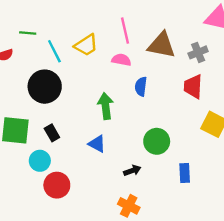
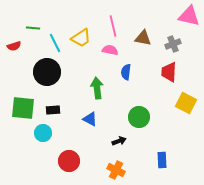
brown triangle: (162, 45) -> (143, 38), size x0.7
black rectangle: (52, 133) -> (53, 110), turned -64
blue rectangle: (185, 173) -> (162, 160), moved
red circle: (57, 185) -> (69, 161), moved

